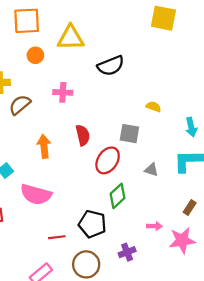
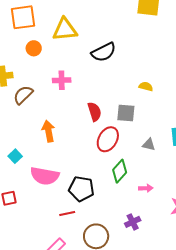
red semicircle: (83, 135) -> (95, 112), moved
black pentagon: (92, 224) -> (81, 189), moved
pink arrow: (154, 226) -> (146, 188), moved

